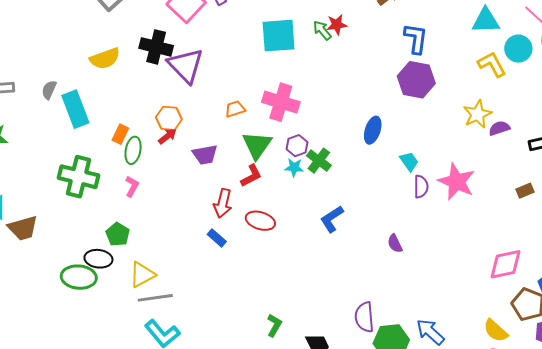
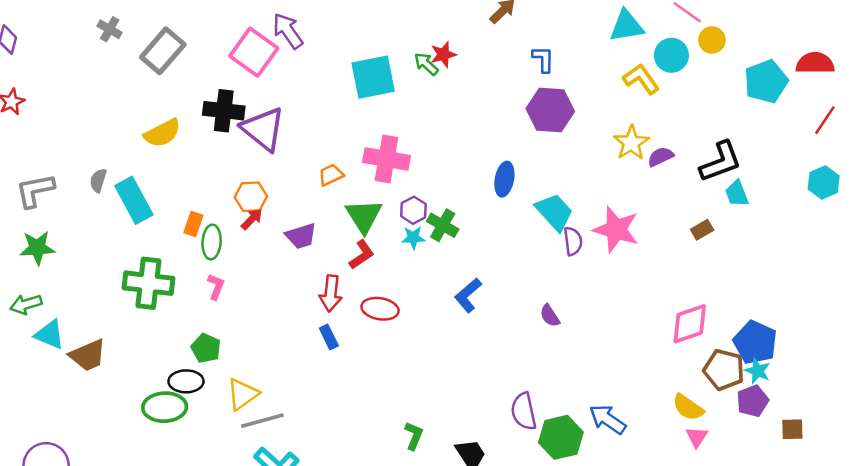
blue L-shape: (416, 39) -> (543, 59), size x0.7
cyan trapezoid: (409, 161) -> (554, 212), size x1.6
blue rectangle: (217, 238) -> (329, 337), turned 30

